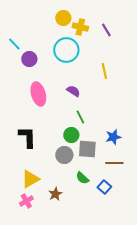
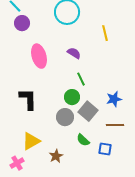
purple circle: (29, 59) -> (22, 23), moved
gray square: (87, 149) -> (88, 111), turned 36
blue square: (104, 187) -> (105, 149), turned -32
pink cross: (26, 201) -> (17, 163), moved

